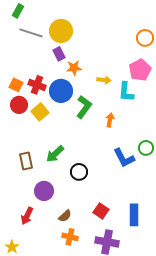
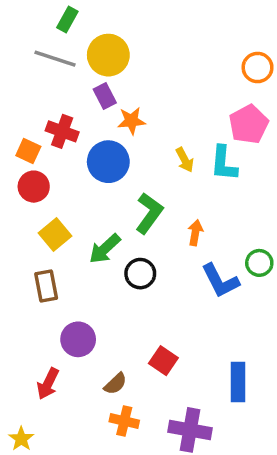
green rectangle: (18, 11) -> (67, 20), moved
yellow arrow: (104, 80) -> (185, 160), moved, turned 56
red cross: (37, 85) -> (62, 131), moved
green L-shape: (84, 107) -> (149, 213), moved
yellow square: (40, 112) -> (55, 234), moved
orange arrow: (110, 120) -> (195, 233), moved
green arrow: (55, 154) -> (105, 249), moved
black circle: (79, 172) -> (140, 274), moved
red square: (101, 211) -> (163, 361), moved

